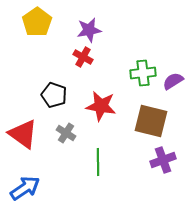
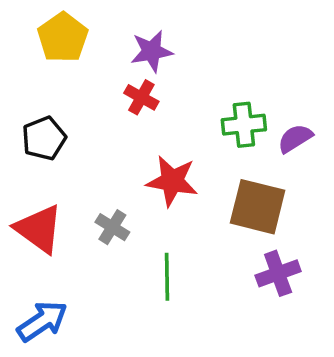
black pentagon: (54, 95) -> (44, 138), moved, turned 30

